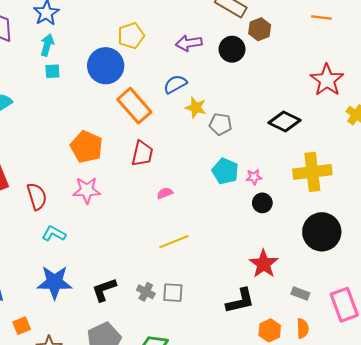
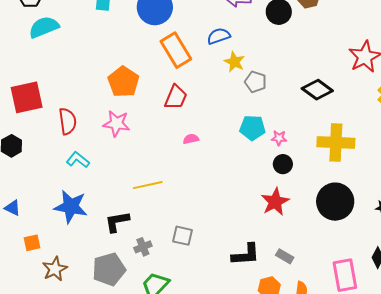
cyan pentagon: (225, 171) -> (252, 128), turned -30
yellow line: (174, 242) -> (148, 185), moved
red star: (264, 264) -> (275, 202), moved
gray cross: (146, 292) -> (143, 247), moved, turned 30
gray rectangle: (300, 294) -> (285, 256), moved

